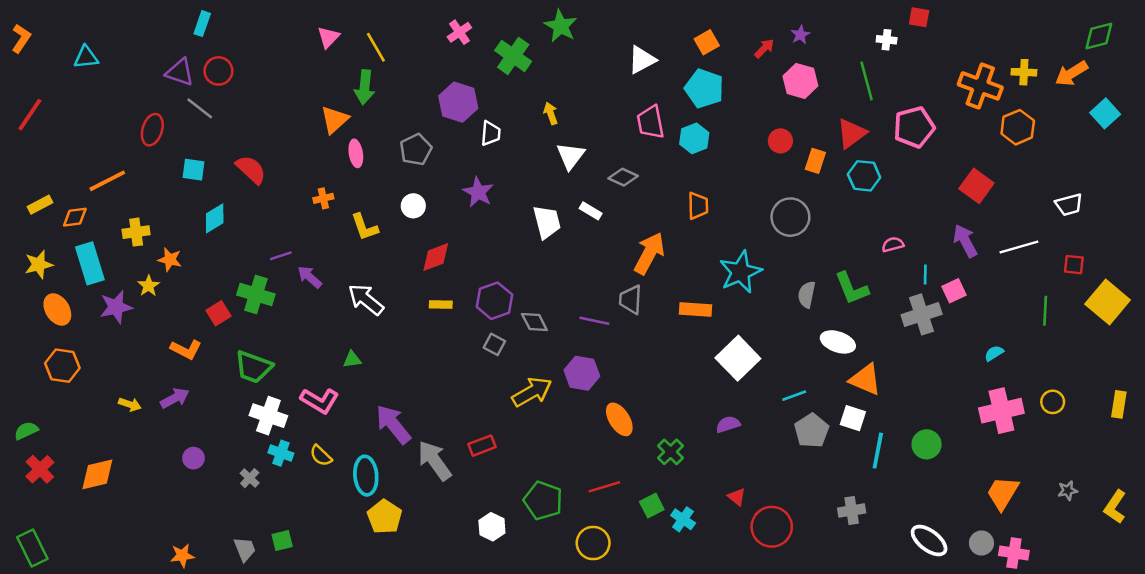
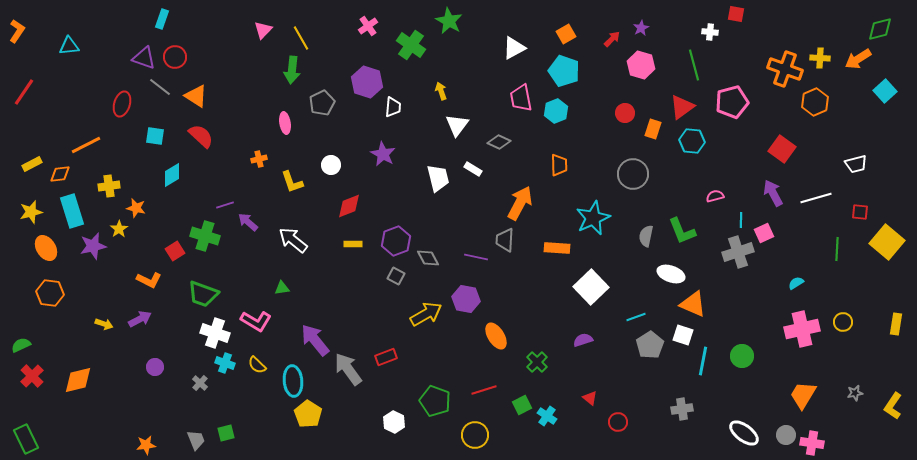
orange triangle: (335, 120) -> (196, 96), moved, turned -45
gray pentagon: (416, 150) -> (322, 103), moved
red circle: (772, 527) -> (618, 422), size x0.6

